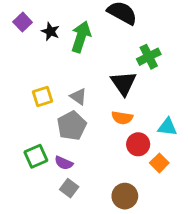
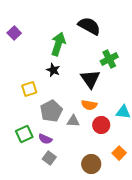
black star: (50, 31) -> (53, 70), moved
gray triangle: (78, 96) -> (73, 121), moved, turned -32
orange square: (159, 163) -> (119, 153), moved

